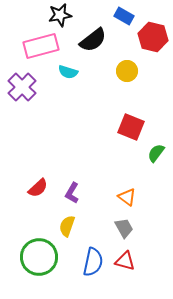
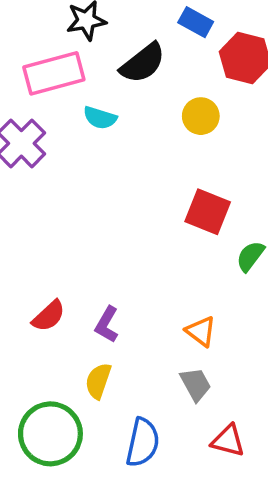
red triangle: (125, 261) -> (228, 441), moved

